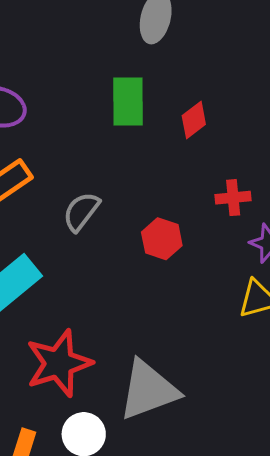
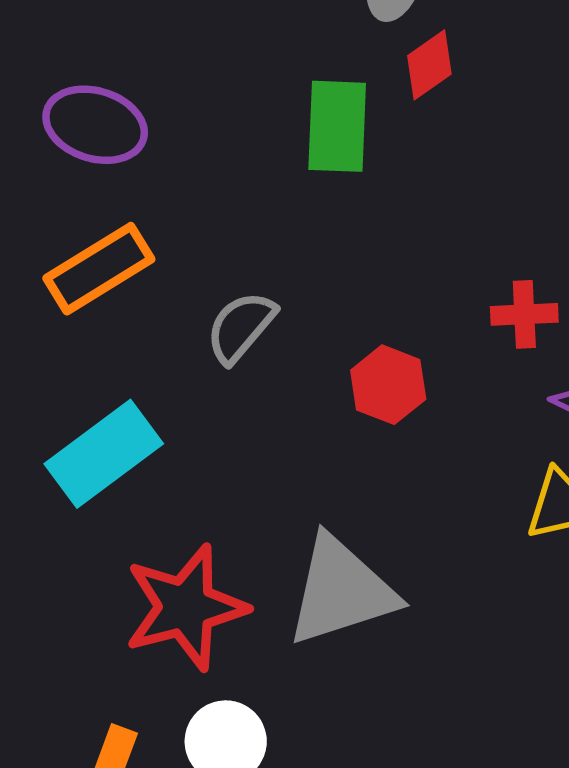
red diamond: (194, 120) -> (429, 65), moved
gray triangle: (148, 390) -> (341, 591), moved

